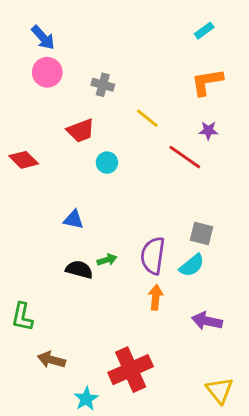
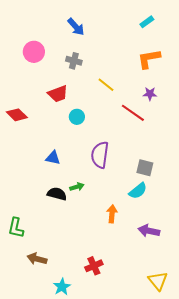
blue arrow: (43, 38) -> (76, 27), moved
purple semicircle: (153, 256) -> (100, 155), moved
red cross: (131, 370) -> (94, 266), size x0.6

